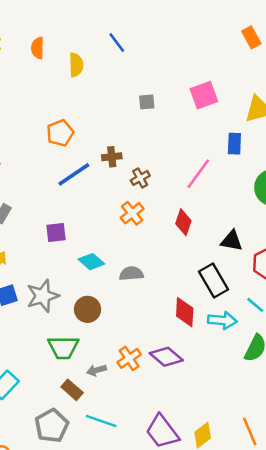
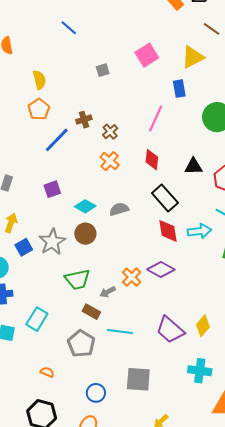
yellow semicircle: (76, 65) -> (39, 80), moved
black rectangle: (213, 280) -> (165, 198), moved
brown circle: (87, 309) -> (85, 234), moved

